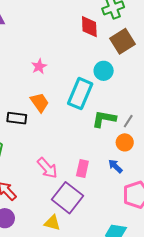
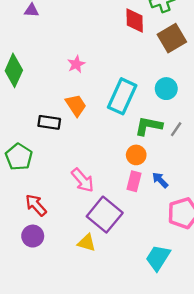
cyan circle: (104, 71) -> (166, 89), moved
orange circle: (125, 142) -> (136, 155), moved
pink rectangle: (82, 169) -> (134, 181), moved

